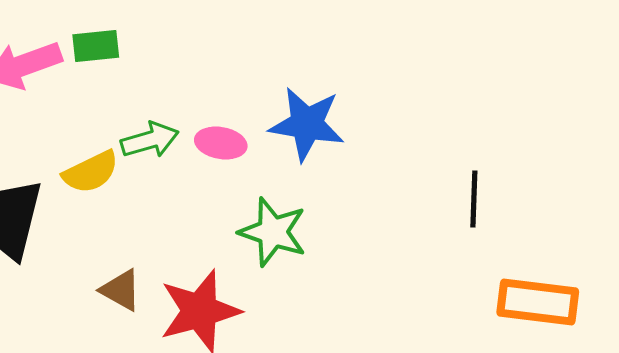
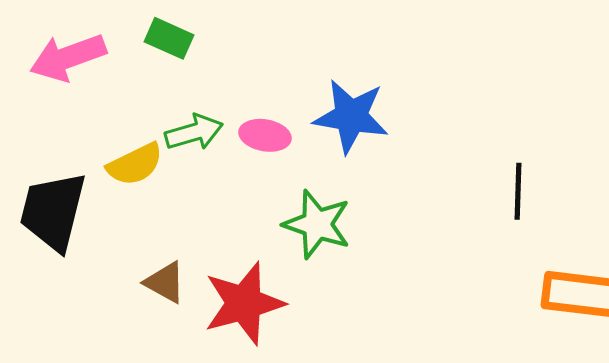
green rectangle: (96, 46) -> (169, 38), moved, turned 30

